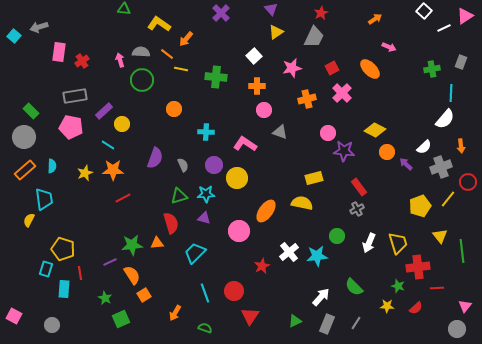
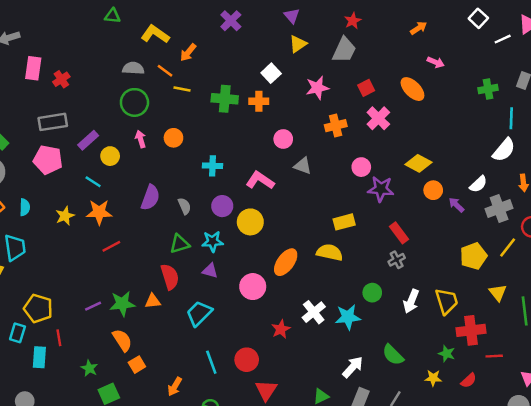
pink arrow: (120, 60) -> (141, 139), moved
orange cross: (257, 86) -> (259, 101), moved
purple line: (110, 262) -> (93, 306), moved

